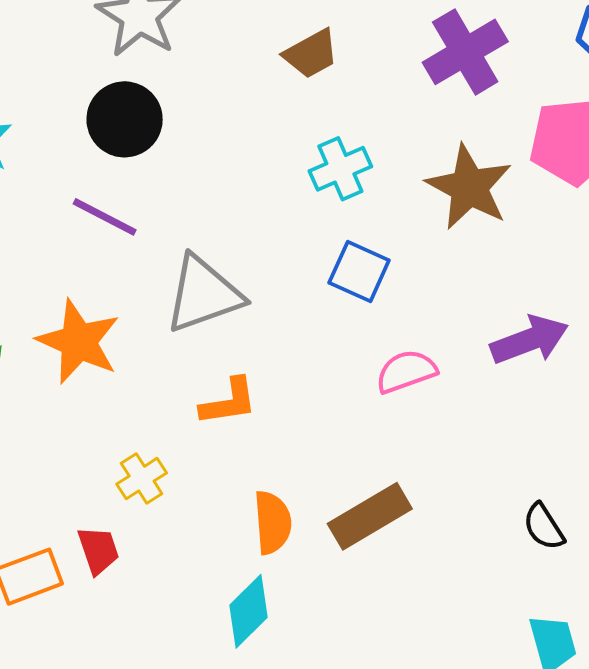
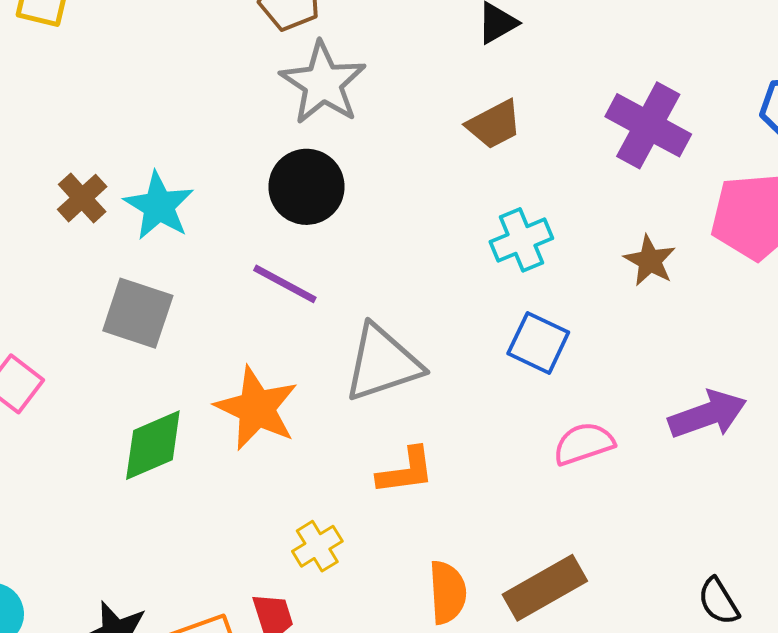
purple cross: (465, 52) -> (648, 125), turned -32
brown star: (469, 187) -> (650, 261), size x0.6

